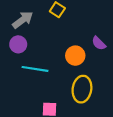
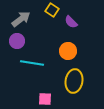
purple semicircle: (99, 43) -> (71, 22), moved

